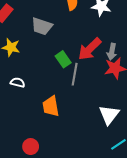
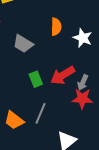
gray line: (75, 74) -> (41, 113), moved
orange trapezoid: (51, 106) -> (14, 120), turned -55

